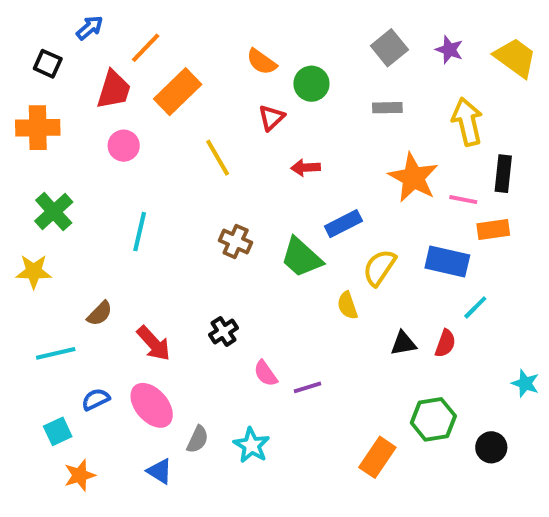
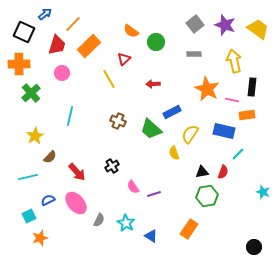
purple star: (449, 50) -> (225, 25), size x1.5
black square: (48, 64) -> (24, 32), size x1.5
red triangle: (272, 118) -> (124, 59), moved
green cross: (54, 212) -> (31, 93), moved
yellow star: (34, 271) -> (35, 136), moved, turned -30
green hexagon: (433, 419) -> (207, 196), moved
black circle: (491, 447) -> (254, 247), moved
blue triangle: (160, 471) -> (151, 236), moved

